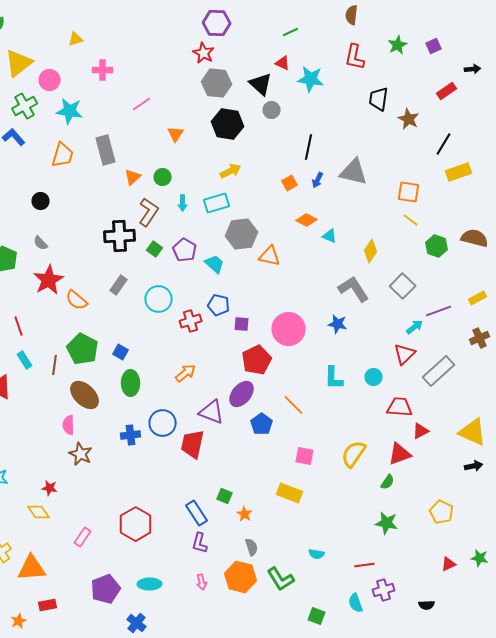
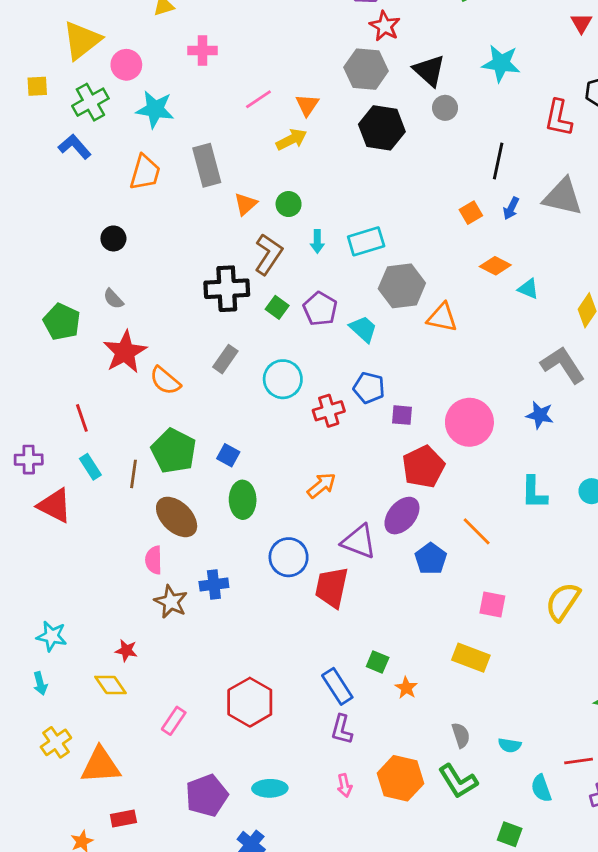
red star: (204, 53) -> (385, 26), moved
red L-shape: (355, 57) -> (558, 118), moved
red triangle: (283, 63) -> (581, 23), moved, turned 35
orange triangle: (176, 134) -> (307, 105), moved
yellow arrow: (231, 171) -> (291, 139), moved
blue cross: (131, 435) -> (214, 584), moved
gray semicircle: (252, 547) -> (461, 735), moved
cyan semicircle: (356, 603) -> (541, 788), moved

